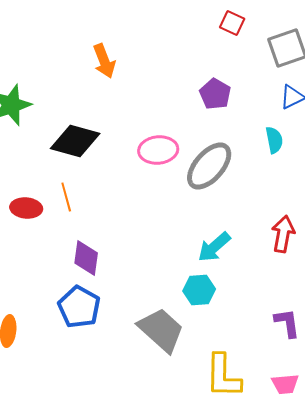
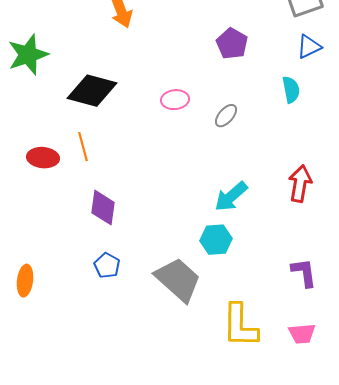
pink ellipse: (158, 150) -> (175, 100), size x0.7
gray ellipse: (209, 166) -> (226, 116), size x0.5
blue pentagon: (79, 307) -> (107, 266), moved, size x0.6

